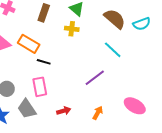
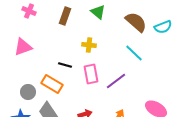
yellow cross: (72, 29) -> (89, 45), moved
orange rectangle: (29, 44) -> (52, 84), moved
pink rectangle: (40, 87) -> (91, 74), moved

